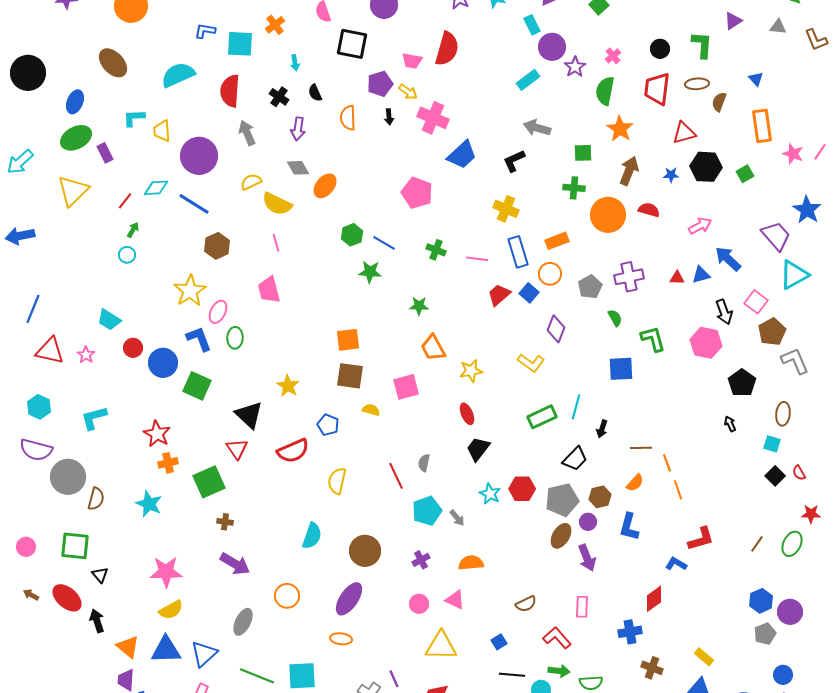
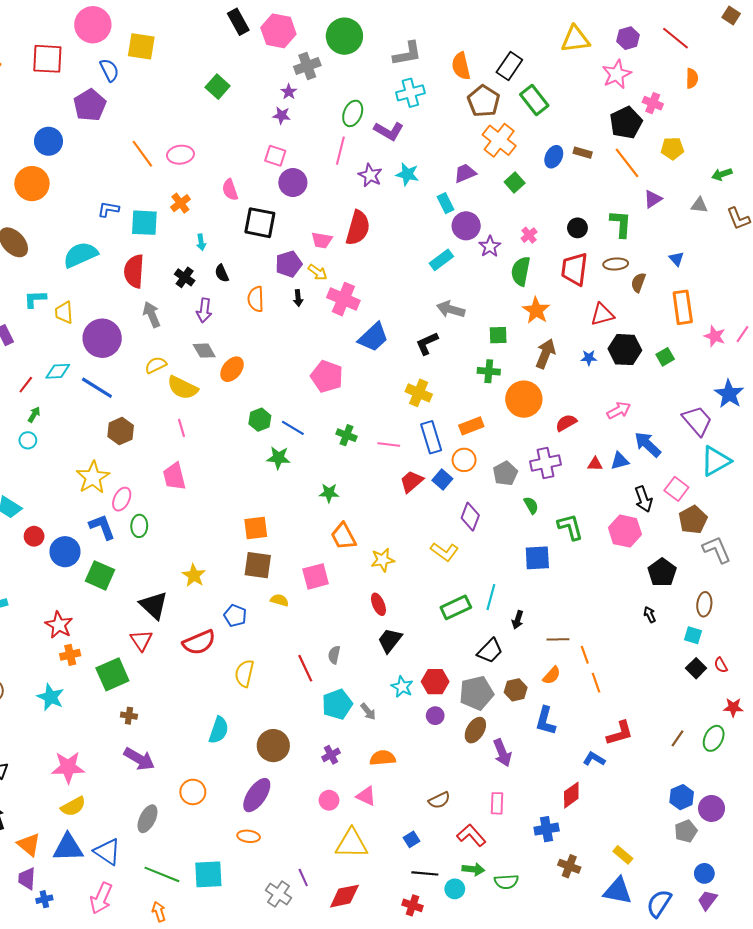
red semicircle: (649, 210) -> (566, 423), moved, turned -45
purple circle: (588, 522) -> (435, 716), moved
blue triangle: (204, 654) -> (107, 852), turned -44

